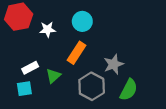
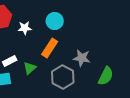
gray star: (114, 64) -> (82, 58), turned 30
green semicircle: (129, 90) -> (106, 76), moved

